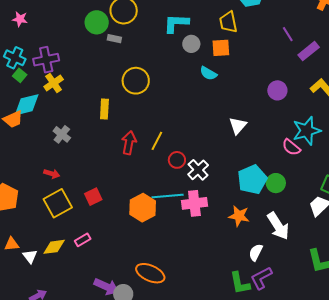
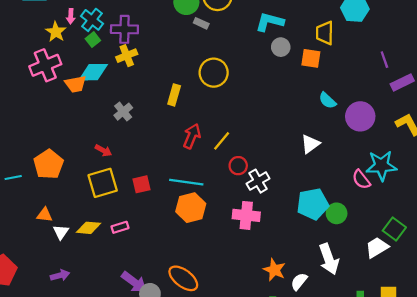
cyan semicircle: (208, 73) -> (327, 100), moved
purple circle: (277, 90) -> (360, 116), size x1.4
cyan line: (168, 196) -> (186, 182), moved
orange star: (239, 216) -> (274, 270), moved

